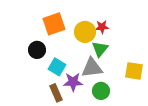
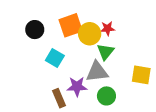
orange square: (54, 24) -> (71, 25), moved
black circle: (37, 50) -> (35, 30), moved
cyan square: (57, 67) -> (55, 58), moved

